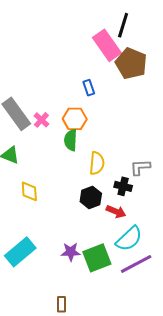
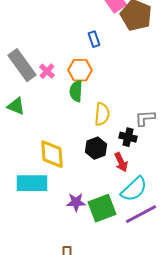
yellow diamond: (29, 191) -> (52, 154), moved, size x1.4
red arrow: (116, 212) -> (121, 162), turned 42
cyan rectangle: (20, 252) -> (32, 183), moved, turned 40

